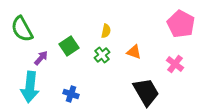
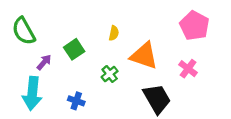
orange triangle: (134, 52) -> (144, 56), size x1.8
green cross: (102, 55) -> (110, 74), moved

